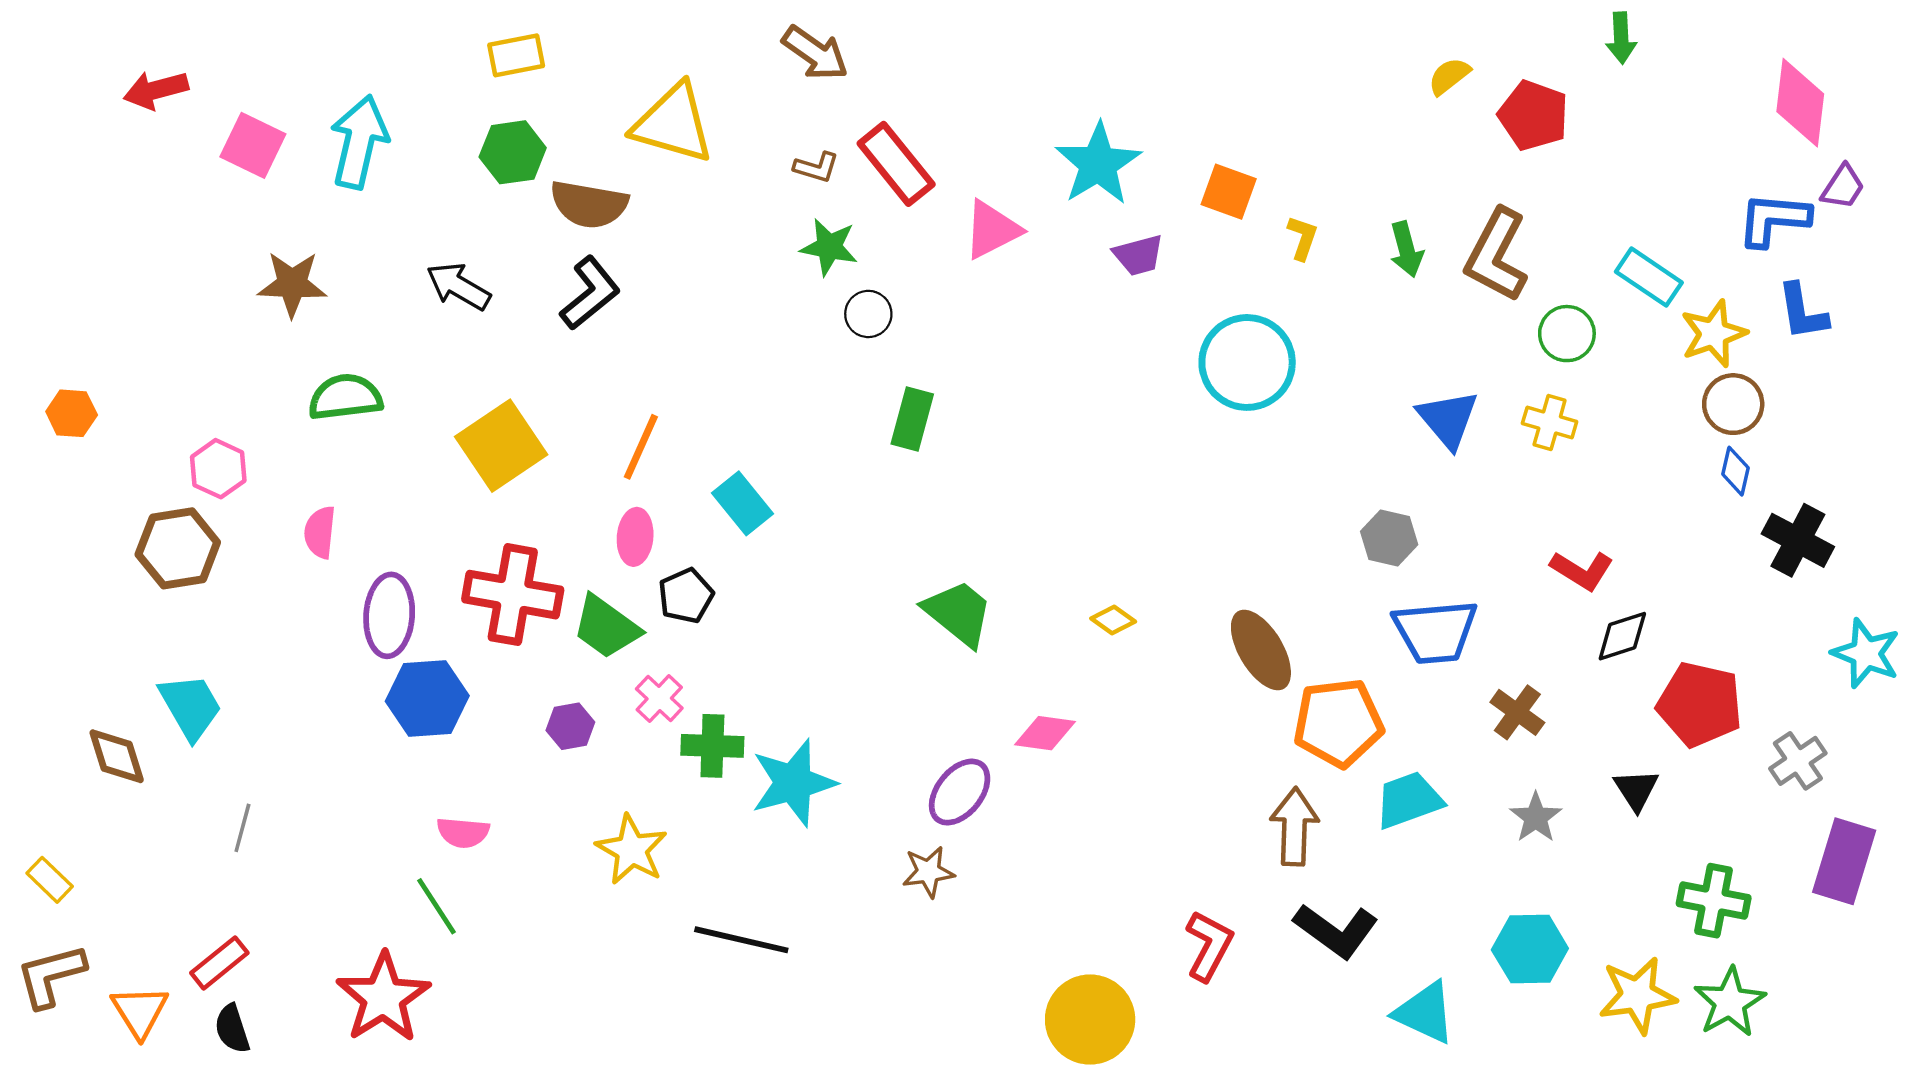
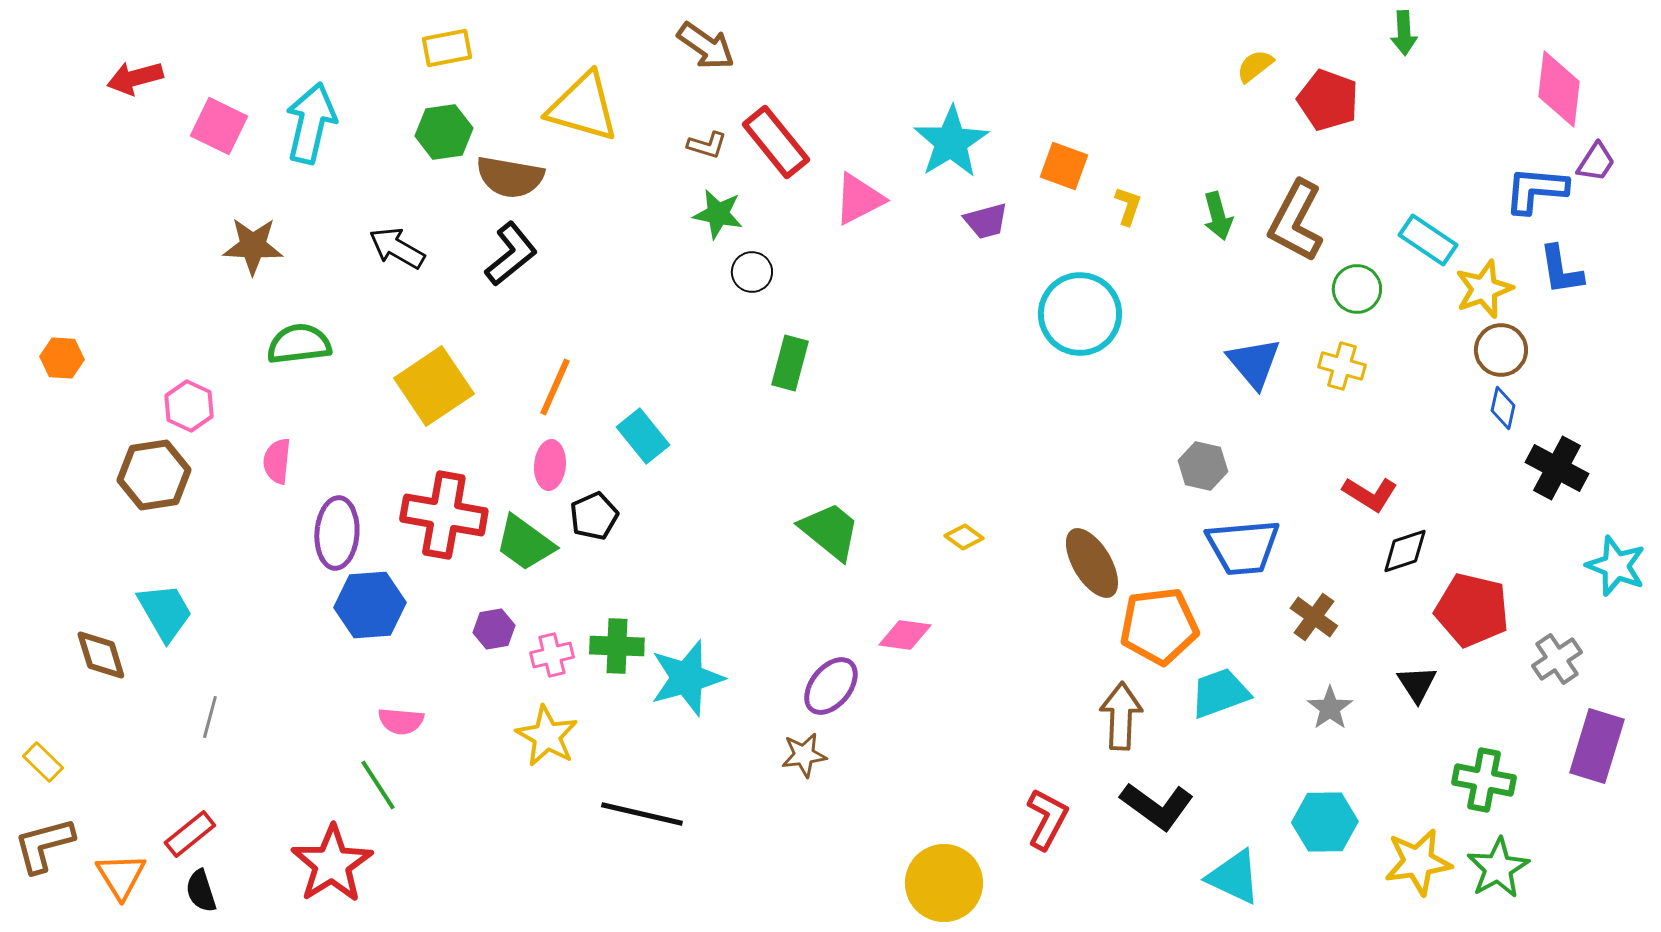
pink cross: (659, 699) -> (552, 655), moved, turned 33

